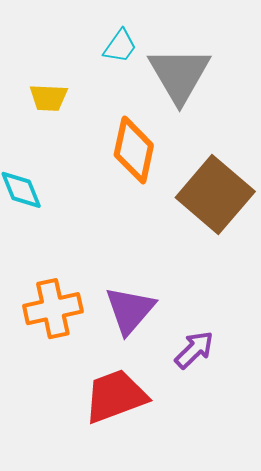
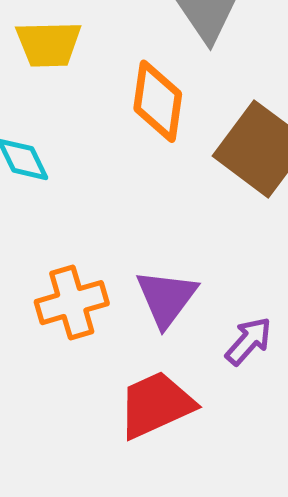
yellow trapezoid: (48, 98) -> (49, 44), size x1.4

